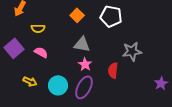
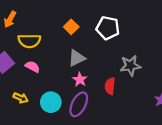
yellow semicircle: (38, 28) -> (29, 41), size x1.5
gray triangle: (82, 44) -> (77, 58), turned -36

